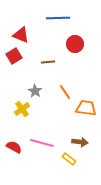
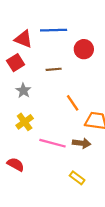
blue line: (58, 18) -> (54, 30), moved
gray star: (35, 91) -> (23, 91), moved
brown arrow: (80, 142) -> (82, 143), moved
pink line: (42, 143) -> (52, 143), moved

